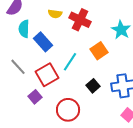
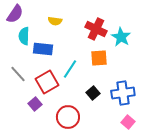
red cross: (80, 20) -> (96, 29), moved
blue rectangle: (43, 42) -> (43, 49), turned -42
orange square: (99, 51) -> (99, 58), turned 30

